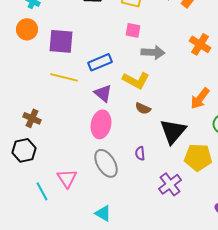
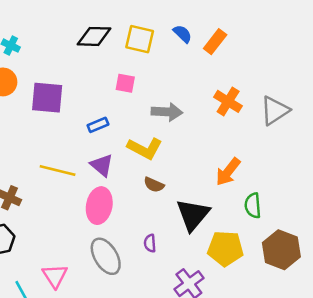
pink square: (133, 30) -> (125, 83), moved
blue rectangle: (100, 62) -> (98, 125), size x0.7
yellow line: (64, 77) -> (58, 170), moved

